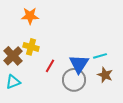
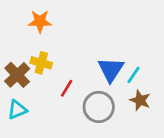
cyan line: (100, 56) -> (133, 75), turned -40
blue triangle: (79, 64) -> (111, 70), moved

